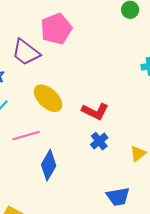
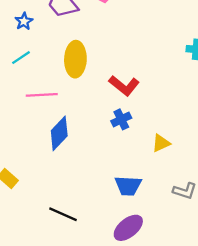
yellow ellipse: (48, 98) -> (75, 59), turned 36

